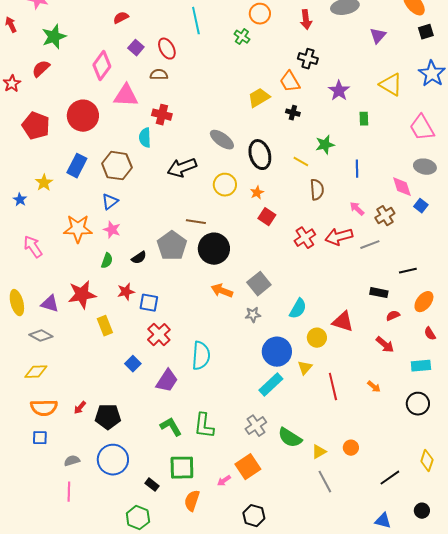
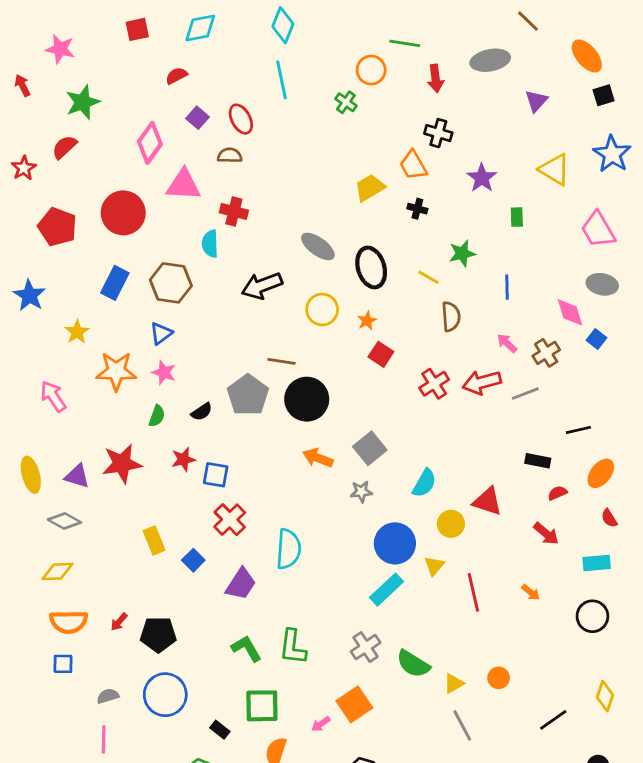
yellow star: (44, 183) -> (77, 332), moved
blue star: (20, 200) -> (29, 296), moved, size x1.6
yellow rectangle: (105, 326) -> (154, 541), moved

